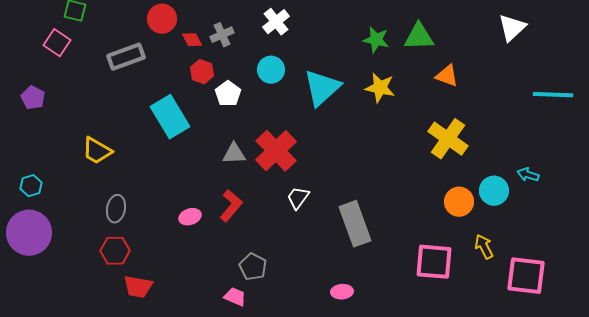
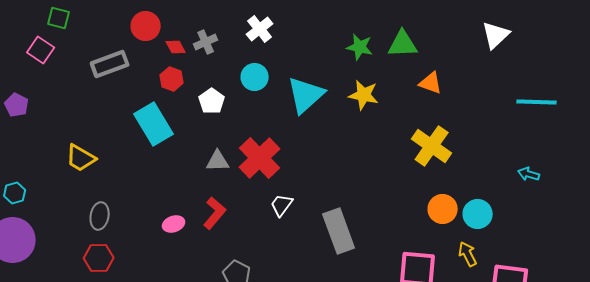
red hexagon: (202, 72) -> (172, 79), moved
cyan arrow: (528, 175) -> (529, 174), moved
cyan circle: (494, 191) -> (478, 214), moved

